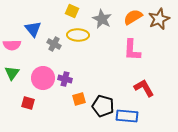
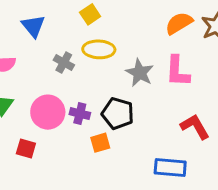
yellow square: (72, 11) -> (90, 14), turned 32
gray star: (102, 19) -> (140, 73), moved
blue triangle: (33, 29) -> (33, 26), moved
black pentagon: (103, 106) -> (118, 114), moved

